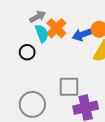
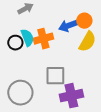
orange cross: (56, 28) -> (43, 39), moved, turned 30
cyan semicircle: (42, 33) -> (27, 38), moved

